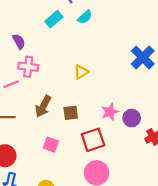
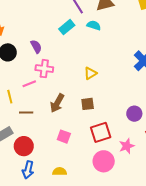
cyan semicircle: (85, 17) -> (94, 25), turned -120
pink star: (110, 112) -> (127, 146), moved
brown square: (71, 113) -> (88, 104), moved

